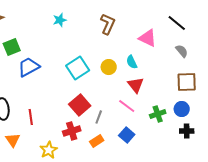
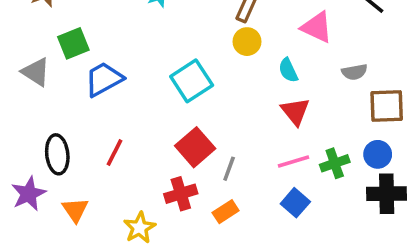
gray semicircle: (182, 51) -> (354, 72), moved, turned 120
yellow circle: (109, 67) -> (247, 42), moved
pink line: (127, 106) -> (294, 161), moved, turned -54
red line: (31, 117) -> (115, 153), moved, turned 35
black cross: (187, 131) -> (387, 194), size x1.5
blue square: (127, 135) -> (295, 203), moved

